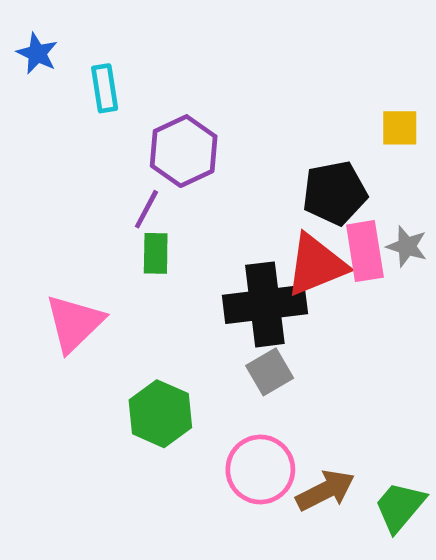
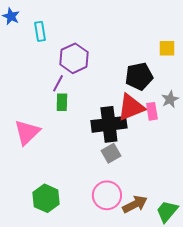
gray star: (407, 246) -> (170, 99), turned 30
pink rectangle: (365, 251) -> (152, 111), moved, size x0.7
green hexagon: (160, 414) -> (46, 198), moved

